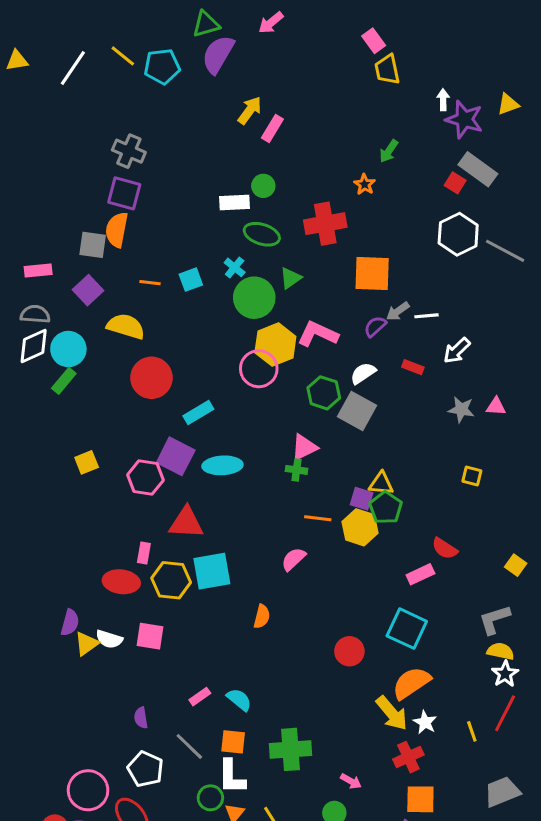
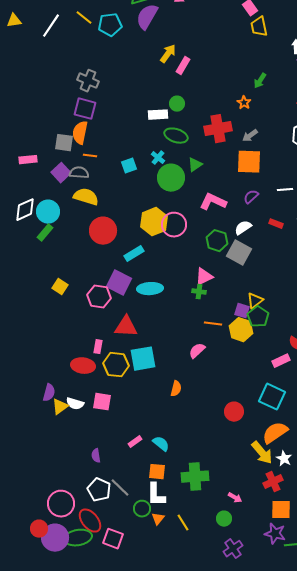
orange line: (150, 283) -> (90, 156), moved
gray arrow: (398, 311) -> (250, 136), moved
gray semicircle: (35, 314) -> (79, 173), moved
yellow hexagon: (275, 345) -> (154, 222), moved
yellow square: (87, 462) -> (60, 287), turned -35
yellow triangle: (381, 484) -> (255, 301), turned -42
gray line: (189, 746) -> (120, 488), moved

